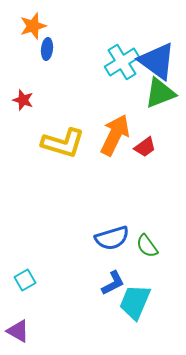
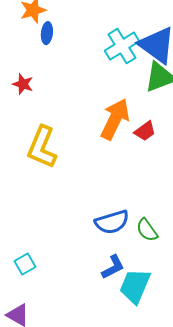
yellow L-shape: (63, 143) -> (42, 147), moved, turned 96

